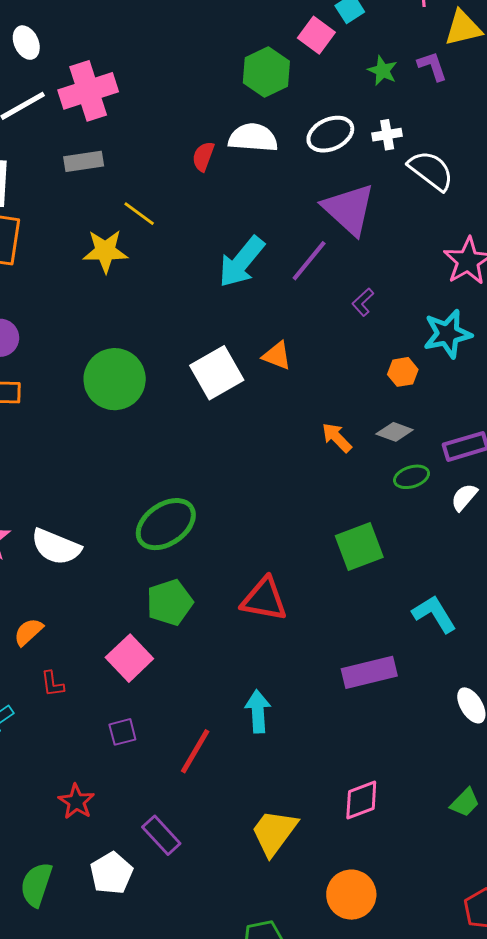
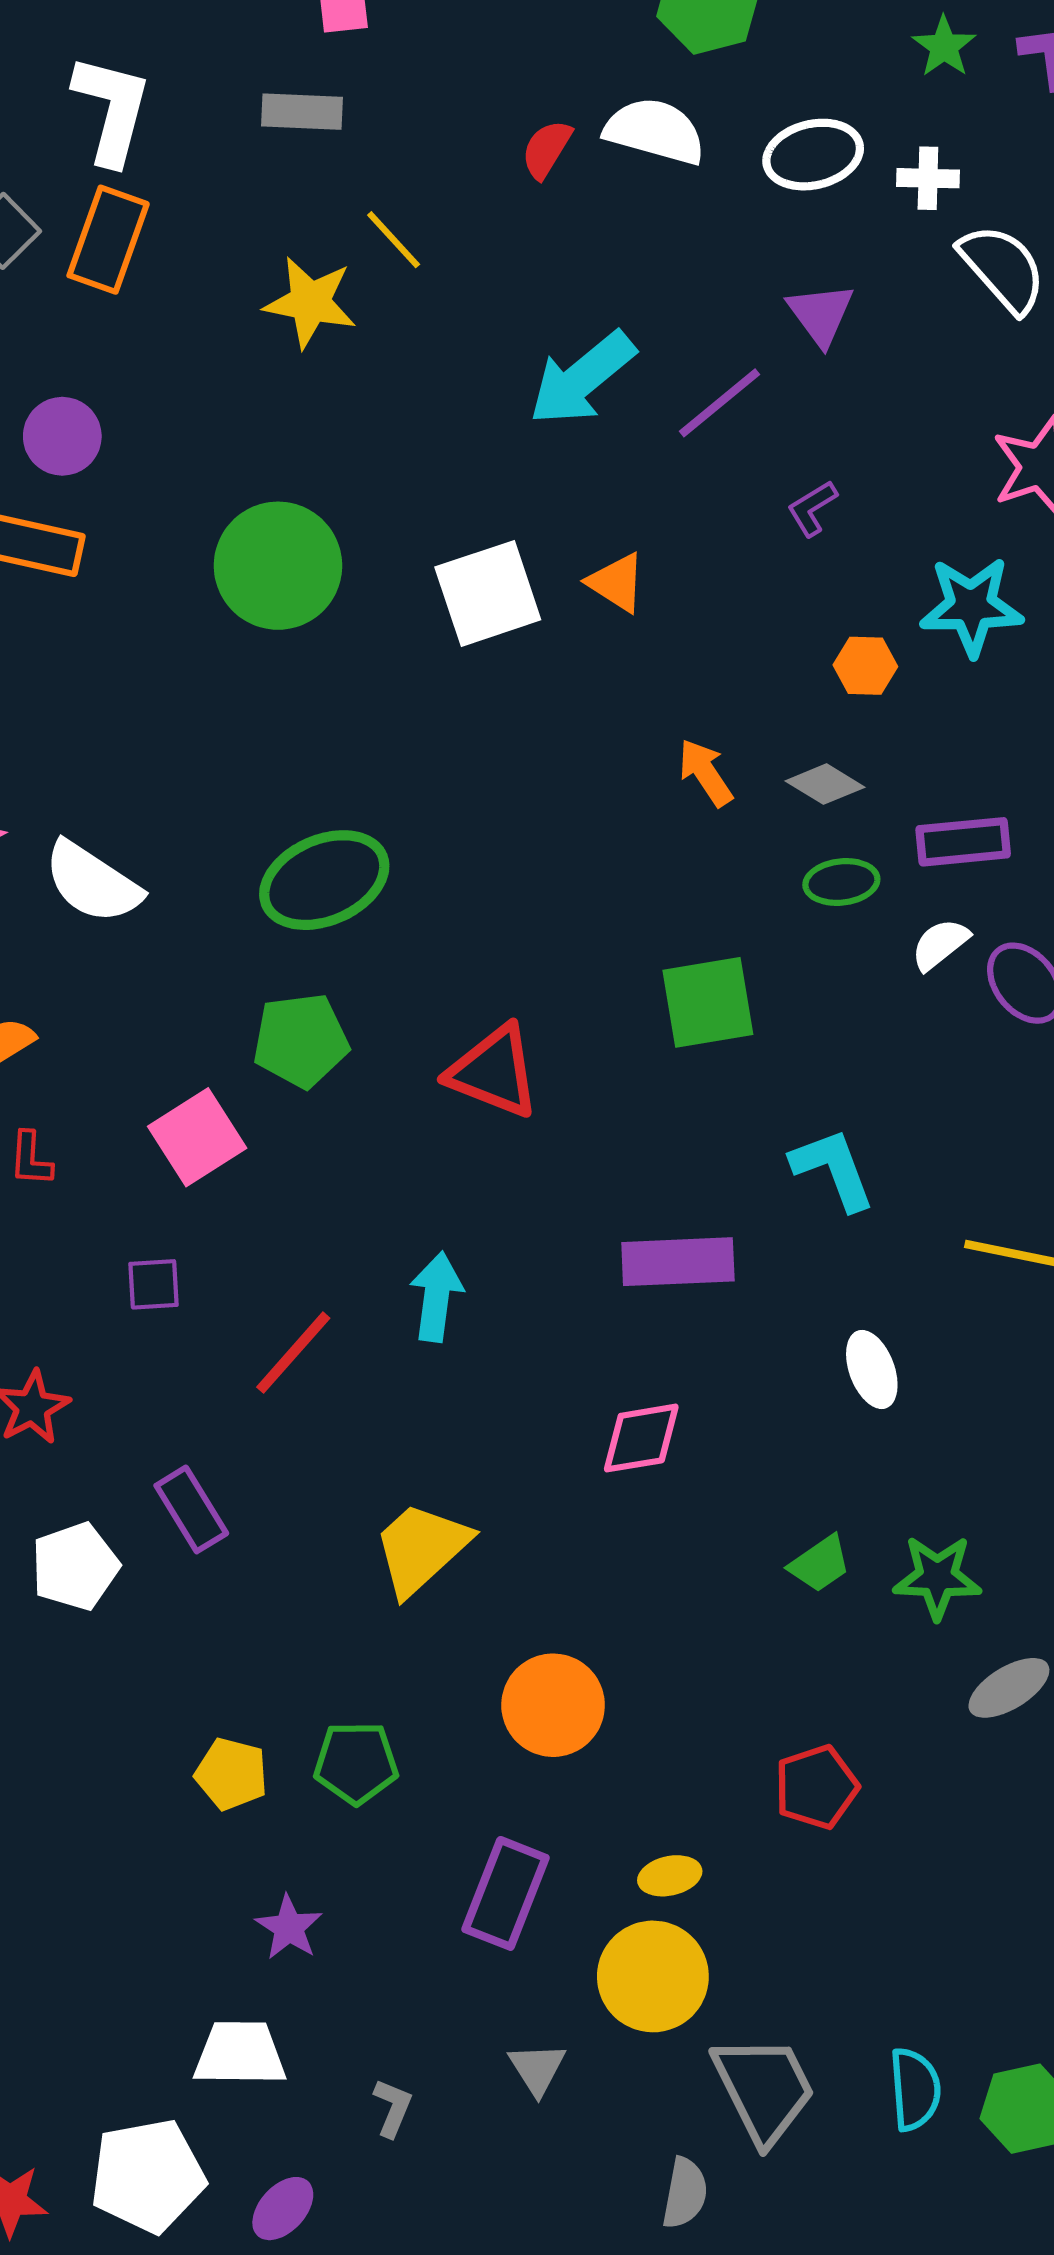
purple triangle: (349, 209) -> (821, 314), size x0.6
pink diamond: (361, 800) -> (641, 1438), moved

